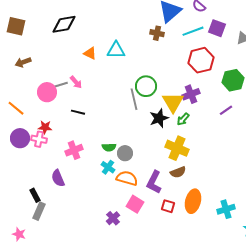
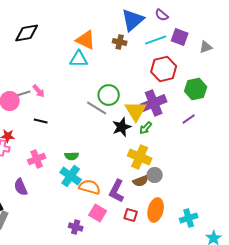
orange triangle: (90, 53) -> (86, 40), moved, size x1.5
purple cross: (191, 94) -> (154, 103), size x1.4
gray line: (134, 99) -> (97, 108), turned -45
gray circle: (125, 153) -> (155, 175), moved
cyan cross: (108, 167) -> (71, 176), size x1.5
purple cross: (113, 218) -> (76, 227), turned -32

